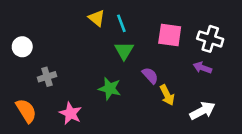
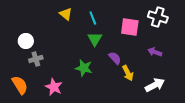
yellow triangle: (97, 18) -> (66, 14), moved
white cross: (210, 39) -> (158, 17), moved
white circle: (22, 47) -> (26, 41), moved

